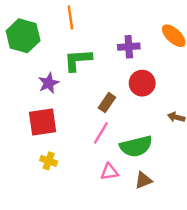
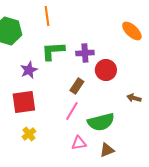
purple cross: (129, 47) -> (85, 53), moved
yellow cross: (49, 161) -> (29, 134), turned 32

